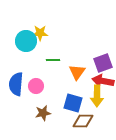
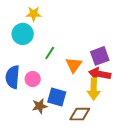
yellow star: (40, 33) -> (34, 14), moved
green line: (53, 60) -> (50, 53), turned -56
blue square: (73, 103) -> (57, 97), moved

